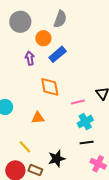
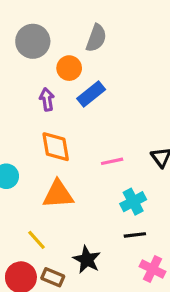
orange diamond: (50, 87) -> (56, 147), moved
pink line: (78, 102) -> (112, 161), moved
orange triangle: (38, 118) -> (58, 194), size x1.5
black star: (57, 159) -> (87, 260), turned -30

